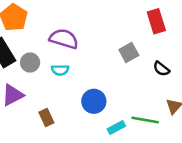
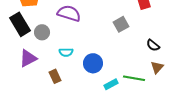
black semicircle: (161, 69) -> (153, 45), moved
cyan semicircle: (60, 70) -> (66, 52), moved

